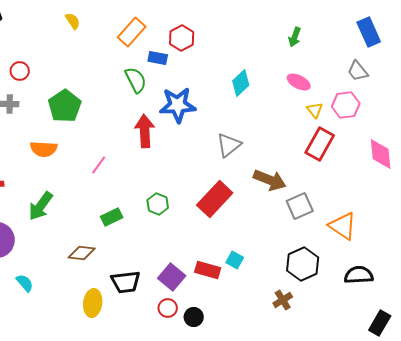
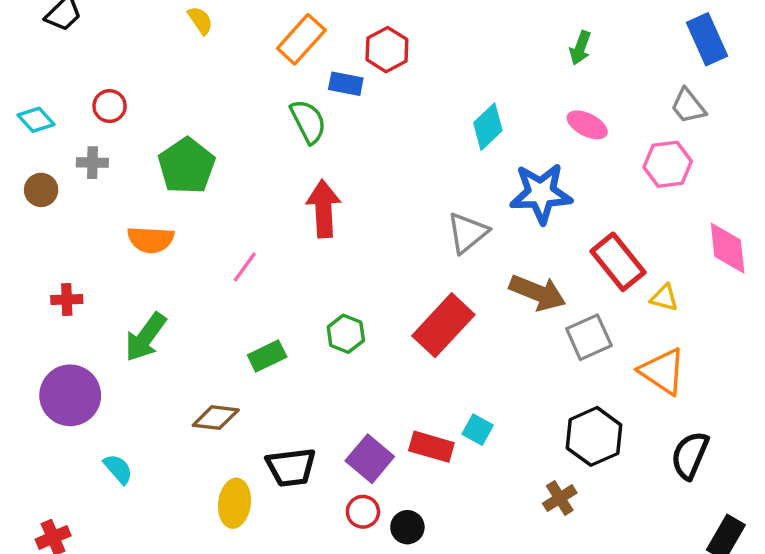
blue star: (178, 105) -> (541, 193), moved
yellow triangle: (315, 110) -> (664, 298), moved, turned -36
red rectangle: (320, 144) -> (618, 262), moved, turned -68
black semicircle: (359, 275) -> (690, 455), turned -64

